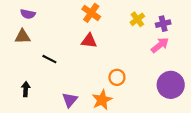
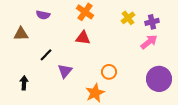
purple semicircle: (28, 14) -> (43, 15), moved
black line: (49, 59) -> (46, 55), turned -72
purple triangle: (70, 100) -> (65, 71), moved

